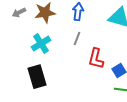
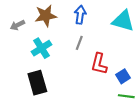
gray arrow: (19, 13) -> (17, 25), moved

